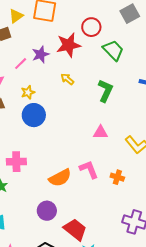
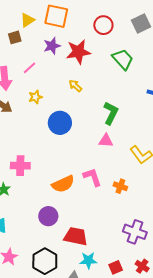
red circle: (91, 27) -> (103, 25), moved
purple star: (41, 54) -> (52, 46), moved
green L-shape: (105, 91) -> (111, 113), moved
blue circle: (34, 115) -> (60, 123), moved
red trapezoid: (75, 229) -> (76, 236), turned -30

